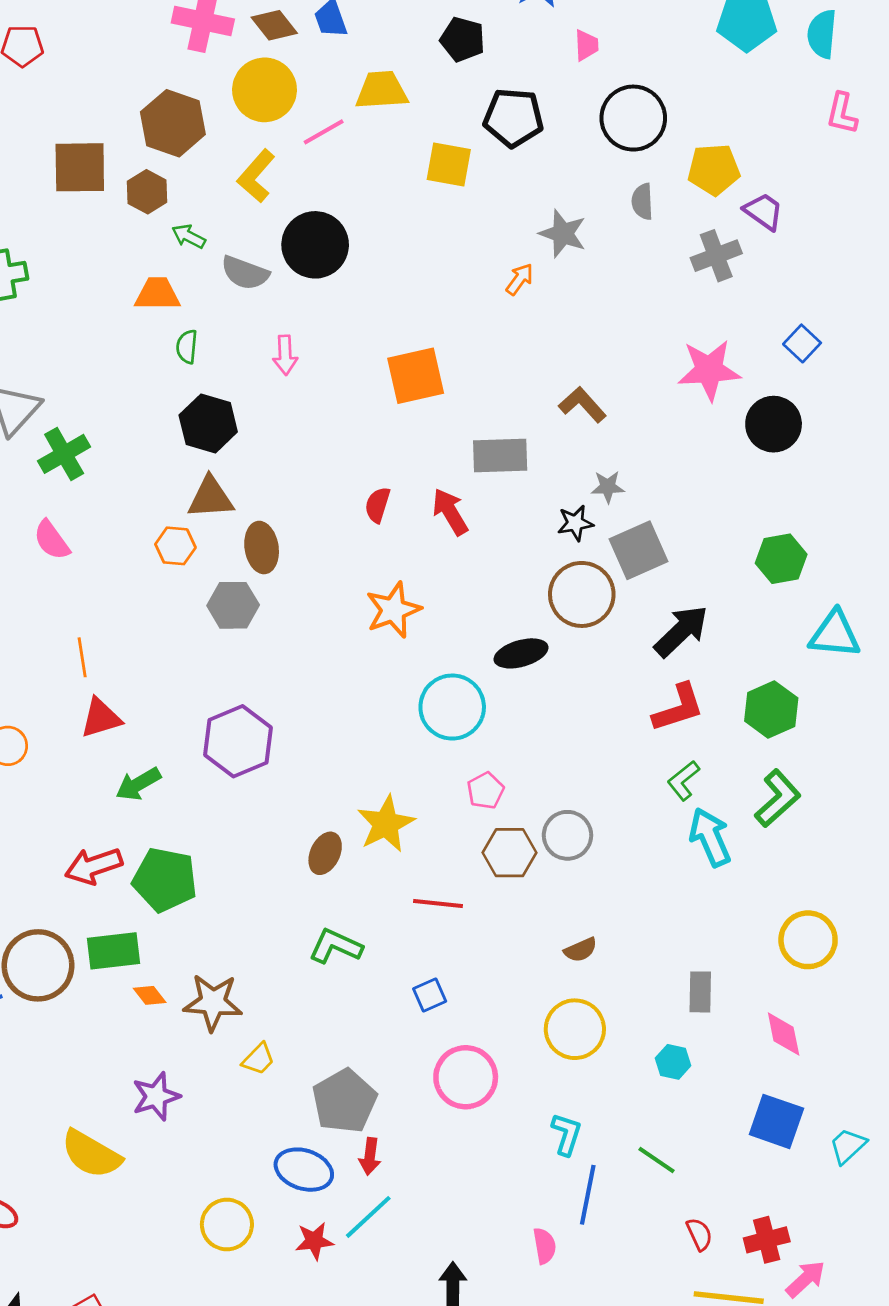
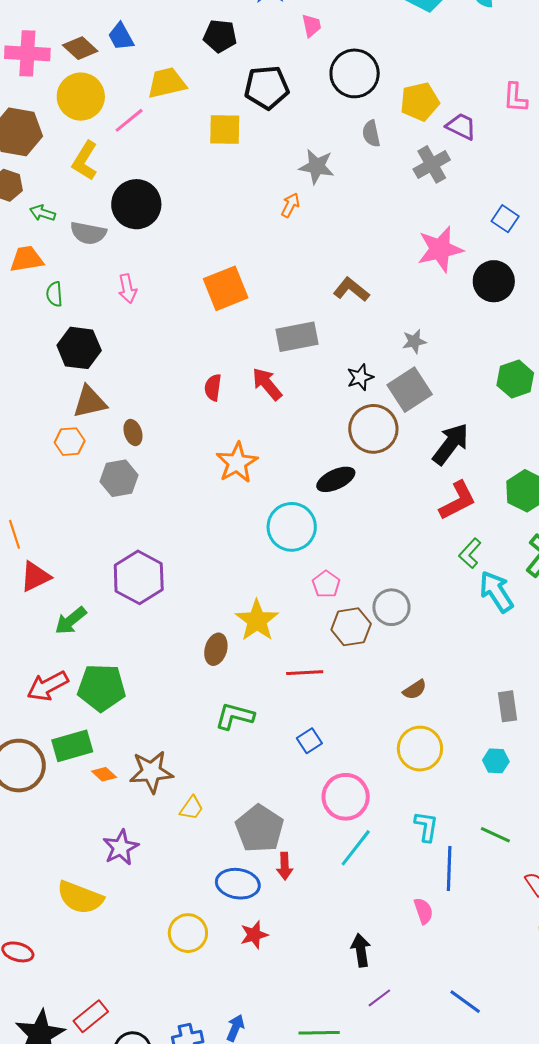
pink L-shape: (842, 113) -> (515, 98), moved
gray star: (608, 487) -> (414, 341), moved
brown ellipse: (262, 548) -> (133, 433), size x0.7
cyan line: (368, 1217) -> (356, 848), moved

